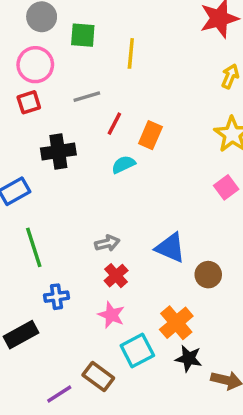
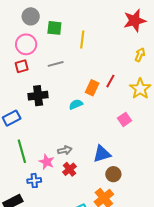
red line: (114, 124) -> (110, 81), moved
pink square: (226, 187) -> (125, 119), moved
blue triangle: (170, 248) -> (102, 154), turned -42
brown circle: (208, 275) -> (113, 174), moved
pink star: (111, 315) -> (47, 162), moved

